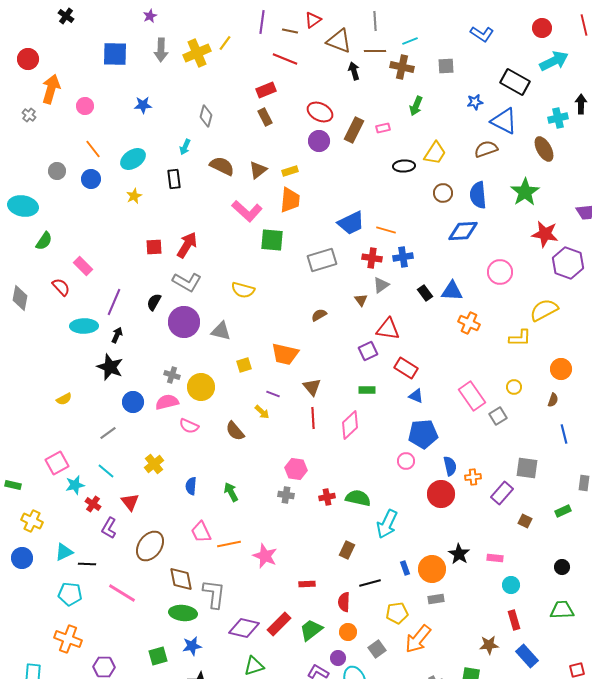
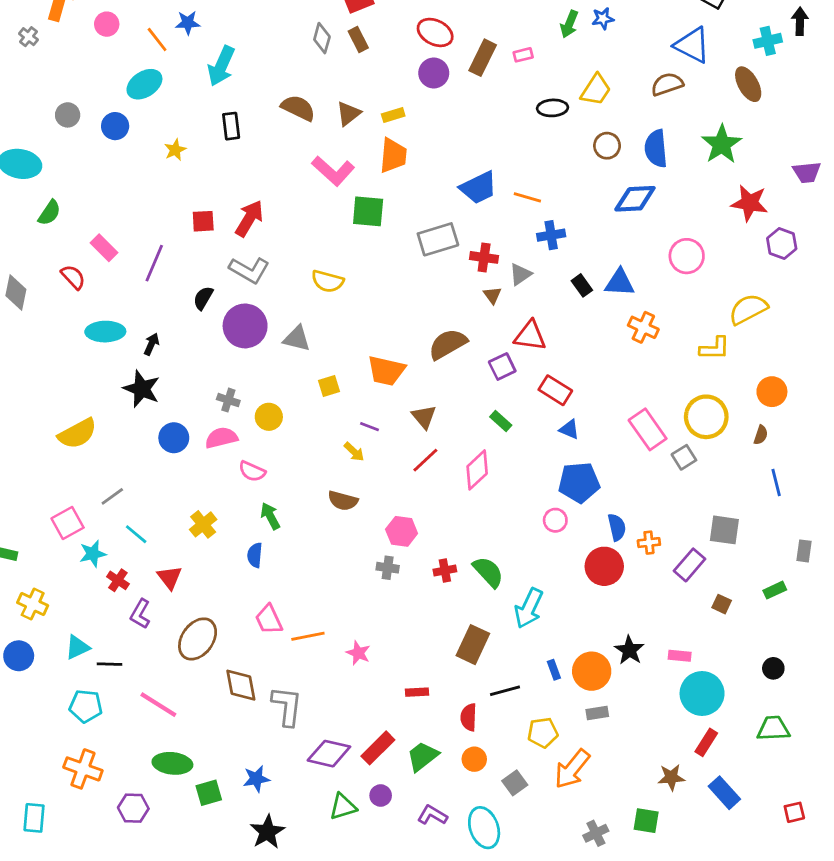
blue star: (475, 102) -> (603, 19), moved
gray diamond: (206, 116) -> (322, 38), moved
cyan arrow: (185, 147) -> (221, 66), moved, size x1.8
orange line: (93, 149) -> (157, 39), moved
cyan ellipse: (133, 159) -> (144, 84), moved
red cross: (372, 258) -> (484, 257), moved
purple hexagon: (568, 263) -> (782, 244), size x0.7
purple line: (114, 302) -> (154, 263), moved
brown semicircle: (319, 315) -> (448, 344), moved, size x1.8
yellow circle: (201, 387) -> (269, 417), size x0.7
yellow circle: (514, 387) -> (706, 417), size x2.0
green rectangle: (367, 390) -> (501, 421), turned 42
yellow semicircle: (64, 399) -> (77, 434), size x1.8
red line: (313, 418) -> (425, 460), turned 50
brown semicircle: (235, 431) -> (343, 501), moved, turned -35
gray line: (108, 433) -> (112, 496), moved
green arrow: (231, 492) -> (270, 516), moved
green semicircle: (358, 498) -> (488, 572), turned 35
brown rectangle: (347, 550) -> (473, 645), size x1.5
pink star: (265, 556) -> (358, 653), size x0.7
cyan circle: (511, 585) -> (702, 693), size x1.8
green ellipse: (183, 613) -> (172, 763), moved
red rectangle: (514, 620) -> (706, 742), turned 48
purple circle: (338, 658) -> (381, 796), moved

